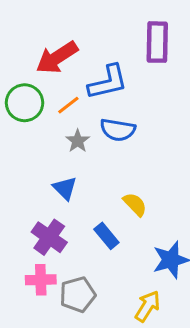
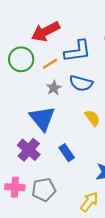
blue triangle: (65, 188) -> (42, 118), size x1.6
yellow semicircle: (135, 204) -> (92, 118), moved
pink cross: (41, 280) -> (15, 187), moved

